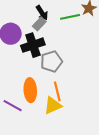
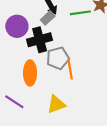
orange ellipse: (30, 90) -> (30, 73), moved
orange line: (57, 91) -> (70, 69), moved

